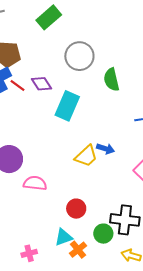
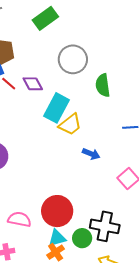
yellow trapezoid: (86, 156) -> (70, 125), moved
pink semicircle: (35, 183) -> (19, 219), moved
red circle: (76, 209) -> (57, 211), size x1.6
cyan triangle: (63, 237) -> (57, 238), moved

